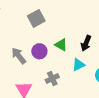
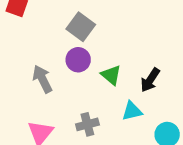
gray square: (36, 18) -> (81, 27), turned -36
purple circle: (39, 51) -> (78, 60), moved

